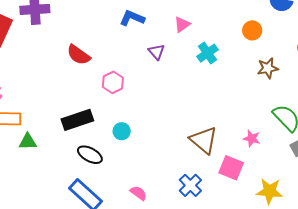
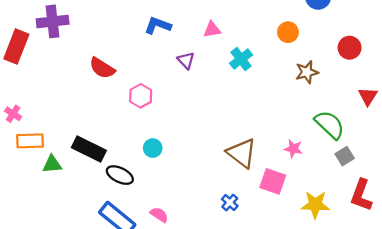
pink triangle: (182, 24) -> (212, 30), turned 30
black rectangle: (77, 120) -> (89, 149), moved, turned 48
blue cross: (190, 185) -> (230, 203), size x0.7
pink semicircle: (138, 193) -> (159, 215), moved

